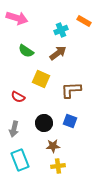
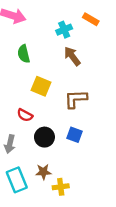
green semicircle: (26, 51) -> (24, 54), turned 42
brown arrow: (58, 53) -> (72, 56), moved, turned -90
red semicircle: (18, 97) -> (25, 115), moved
brown star: (53, 146) -> (43, 172), moved

